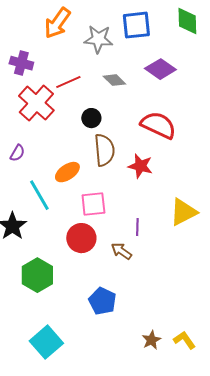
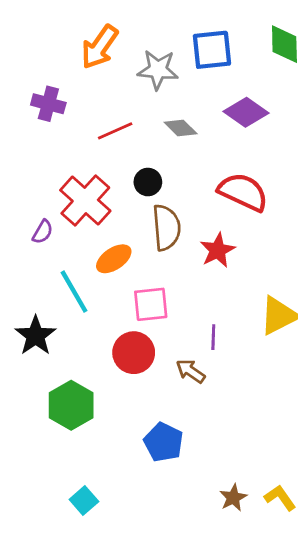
red cross: (36, 103) -> (85, 201), moved
red star: (140, 166) -> (218, 250), turned 30
cyan square: (46, 342) -> (84, 501), size x0.6

